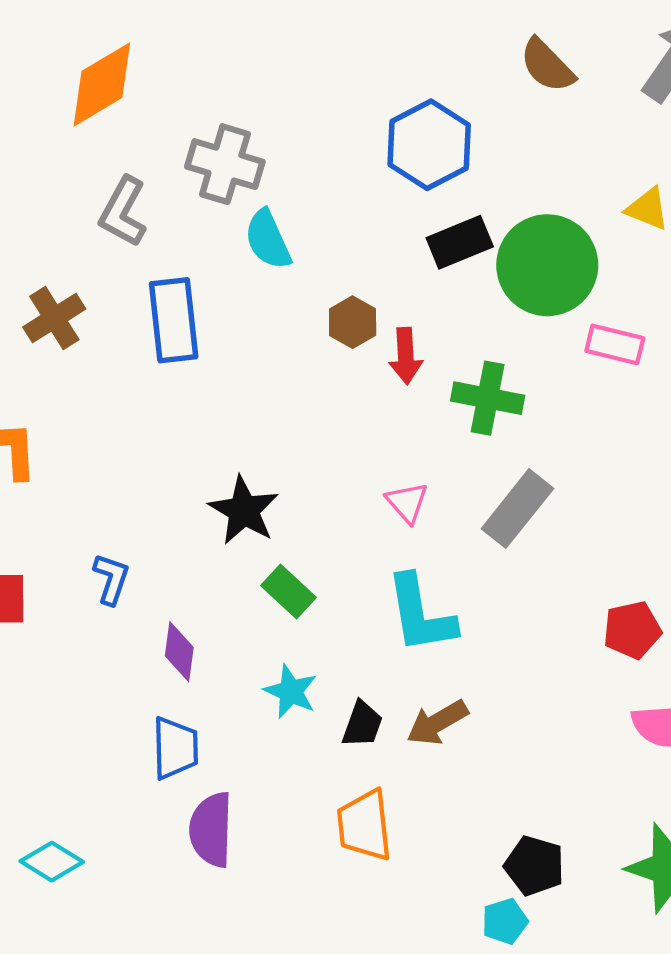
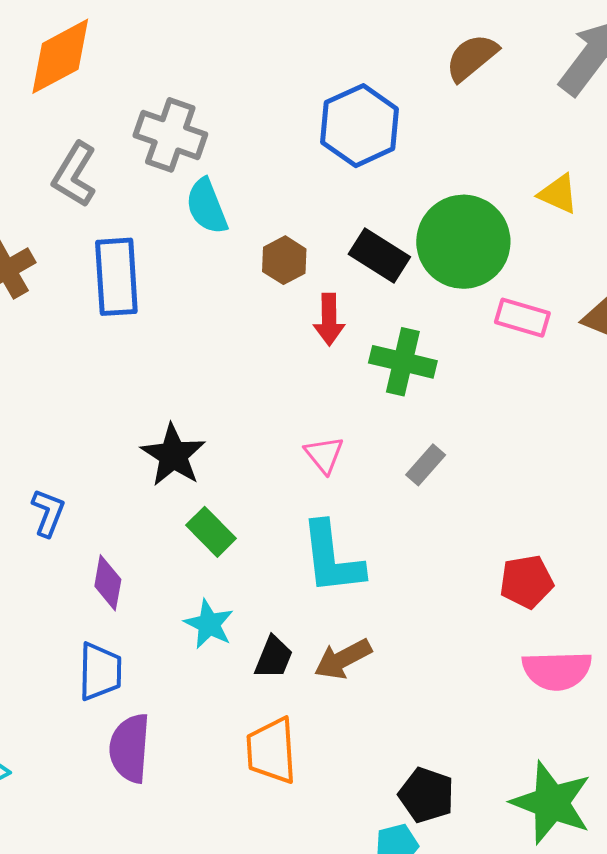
brown semicircle: (547, 66) -> (472, 57), turned 92
black rectangle: (460, 242) -> (379, 256), moved, turned 52
brown hexagon: (353, 322) -> (284, 260), moved
gray rectangle: (517, 509) -> (426, 465), size x0.6

